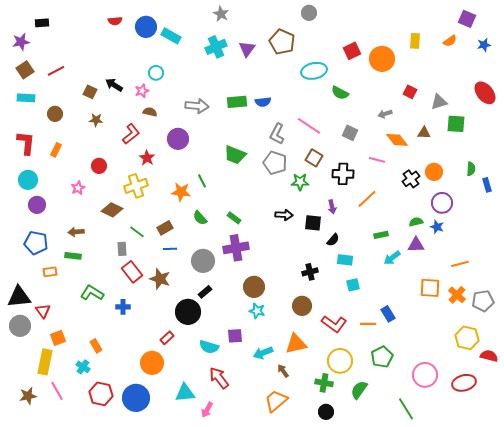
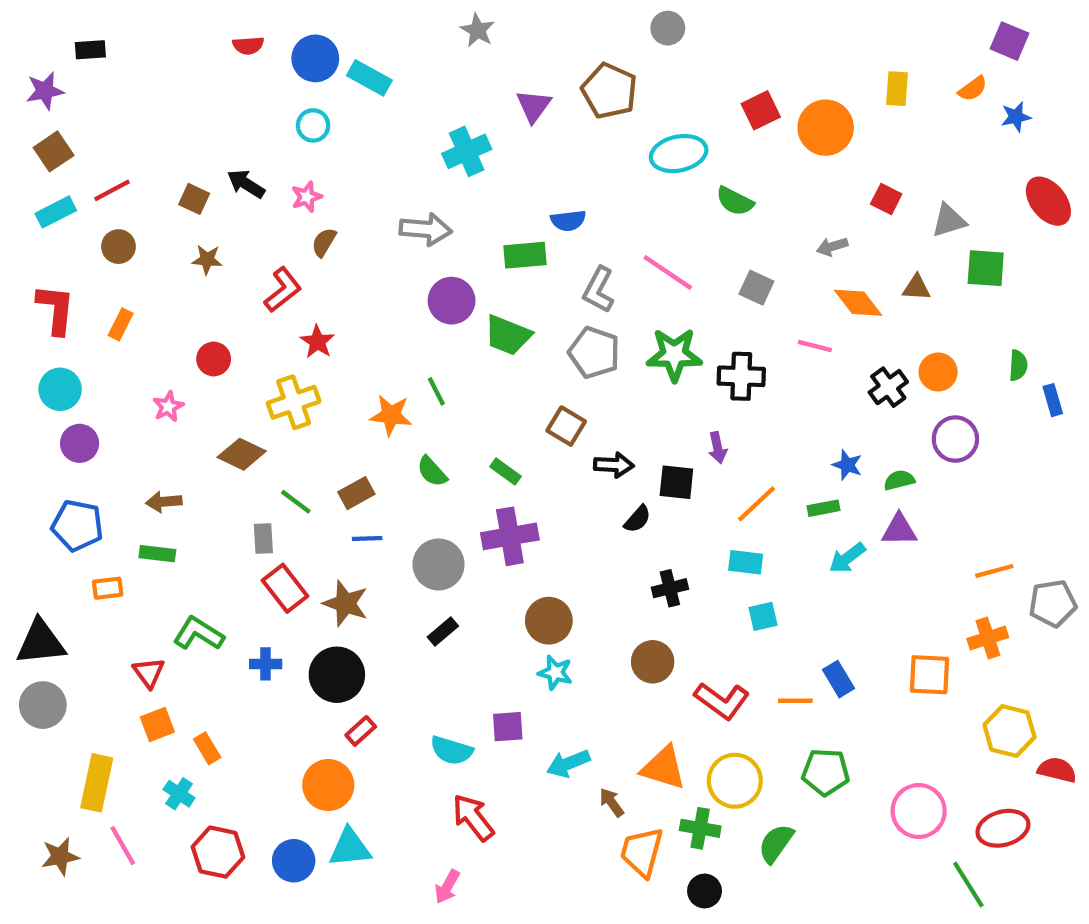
blue star: (484, 45) -> (1016, 117), moved
cyan cross: (216, 47) -> (467, 151), moved
red line: (56, 71) -> (112, 190), moved
cyan circle: (156, 73) -> (313, 125), moved
cyan rectangle: (26, 98) -> (56, 212), turned -30
green rectangle: (237, 102) -> (525, 255), moved
brown semicircle: (150, 112) -> (324, 242), turned -72
purple circle: (178, 139) -> (452, 301), moved
brown square: (314, 158) -> (566, 426), moved
green star: (300, 182) -> (674, 355), moved, size x1.4
orange line: (367, 199) -> (756, 504), moved
blue star: (437, 227) -> (847, 465), moved
black semicircle: (333, 240) -> (637, 519), moved
orange square: (430, 288) -> (929, 675), moved
orange cross: (457, 295) -> (988, 638), turned 30
gray pentagon: (483, 301) -> (1053, 603), moved
red triangle: (43, 311) -> (149, 673), moved
black circle: (188, 312) -> (337, 675), moved
orange square: (58, 338) -> (157, 724), moved
orange triangle: (296, 344) -> (663, 768), moved, turned 30
green pentagon: (382, 357) -> (826, 772), turned 30
cyan triangle: (185, 393) -> (350, 848), moved
blue circle: (136, 398) -> (294, 861), size x0.7
orange trapezoid: (276, 401) -> (642, 852), moved, turned -35
green line: (406, 409) -> (968, 885), moved

